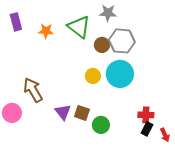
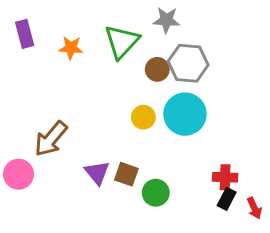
green triangle: (79, 27) -> (122, 42), turned 35
brown arrow: (33, 90) -> (51, 139), turned -110

